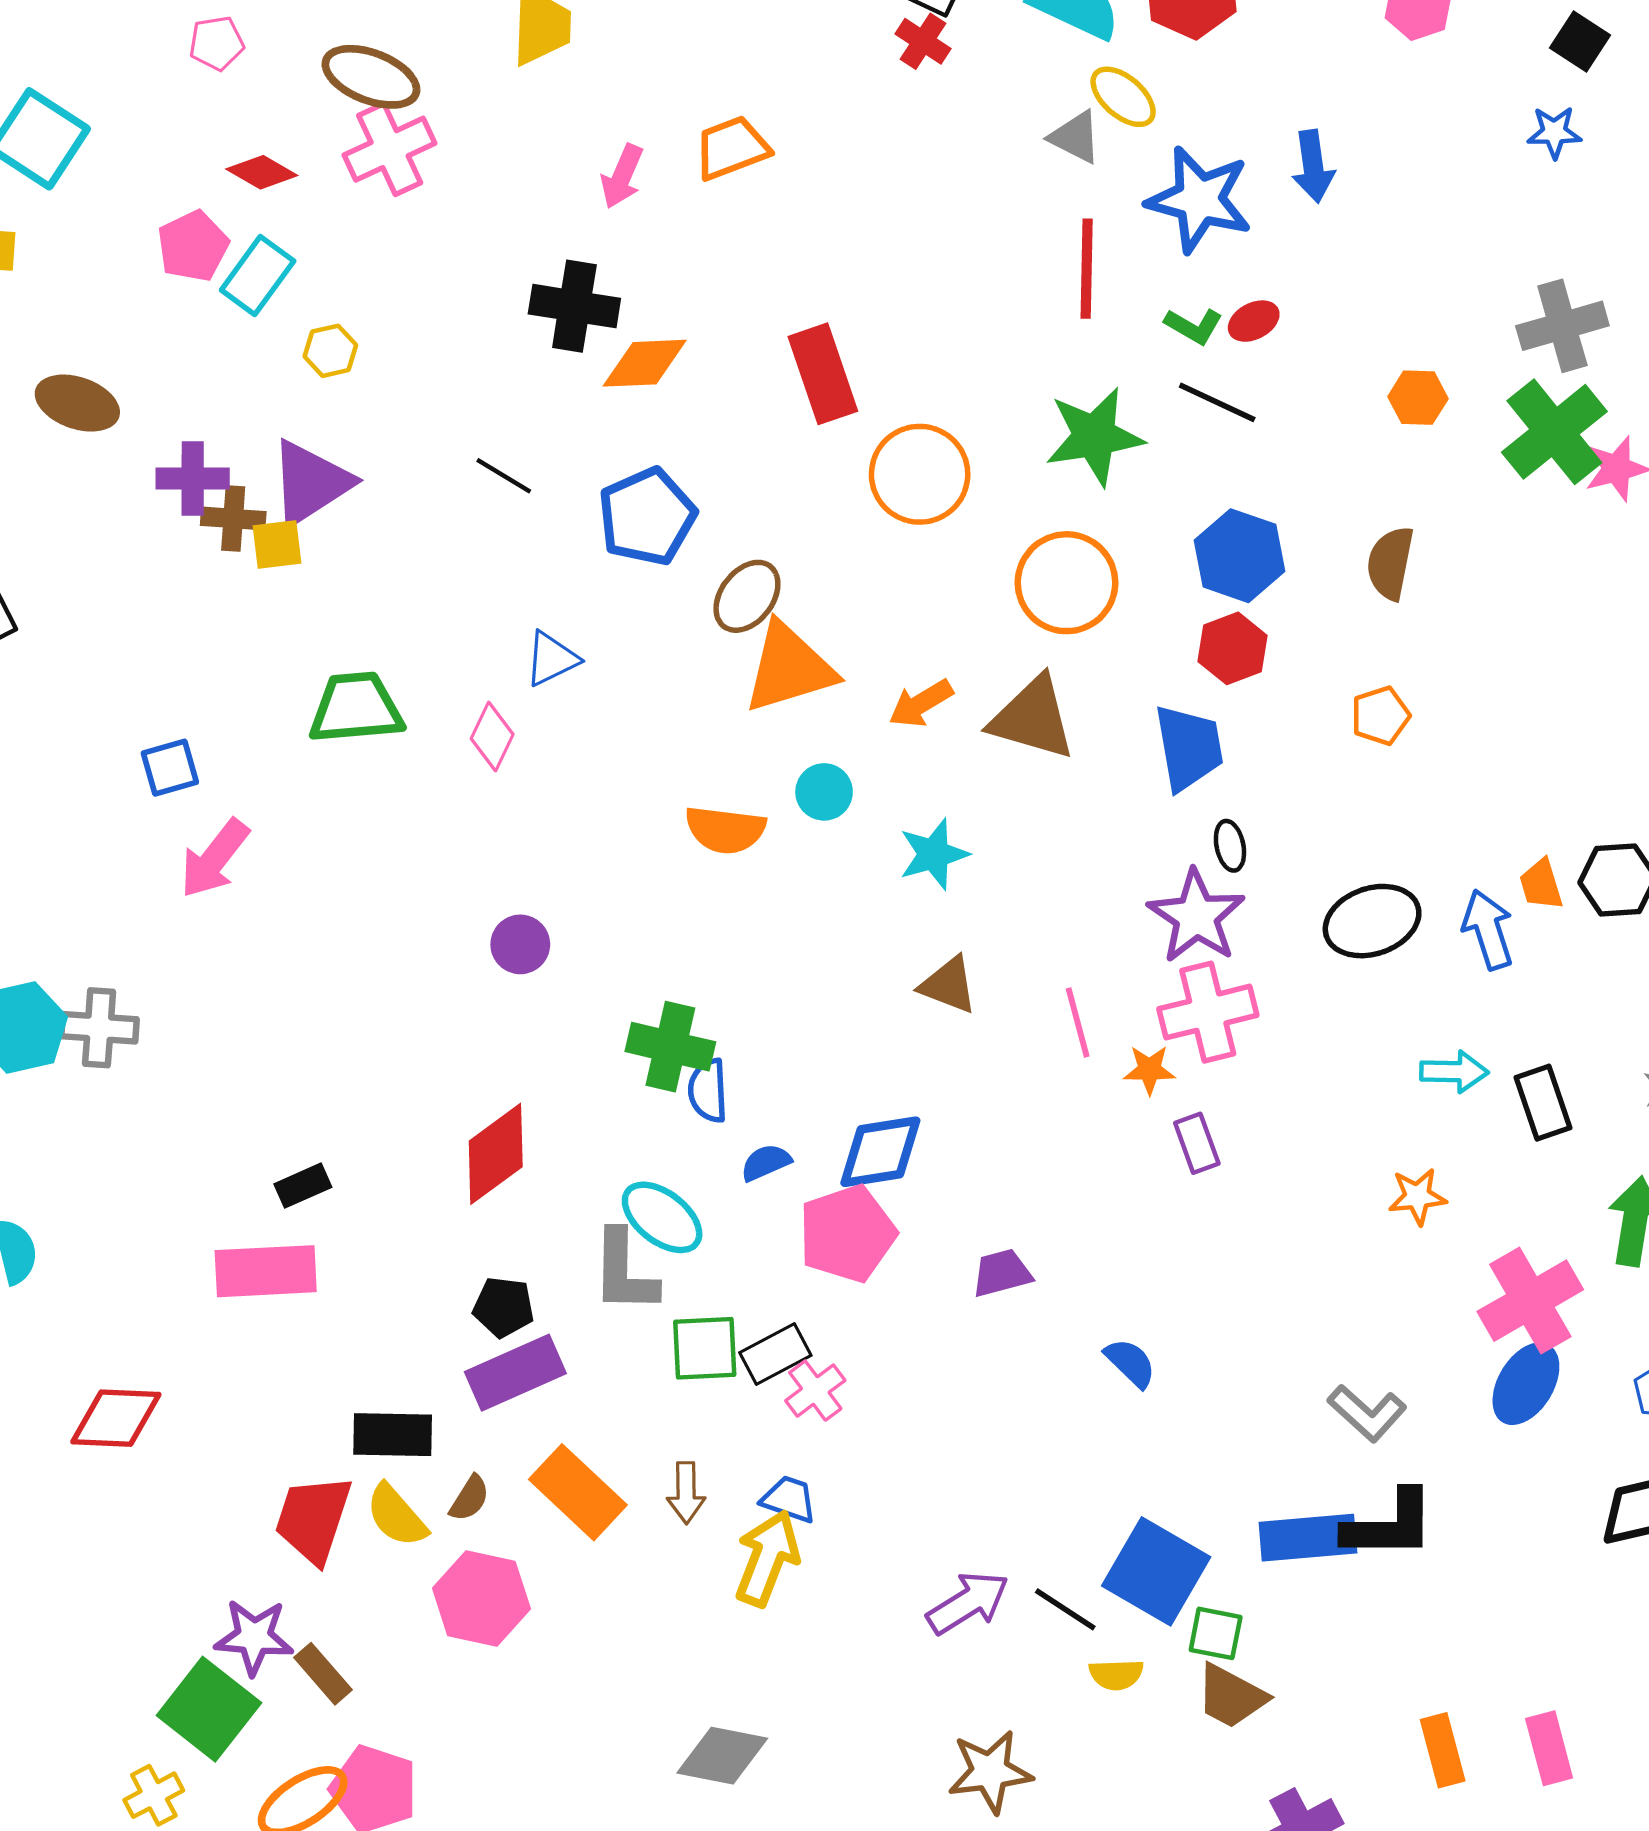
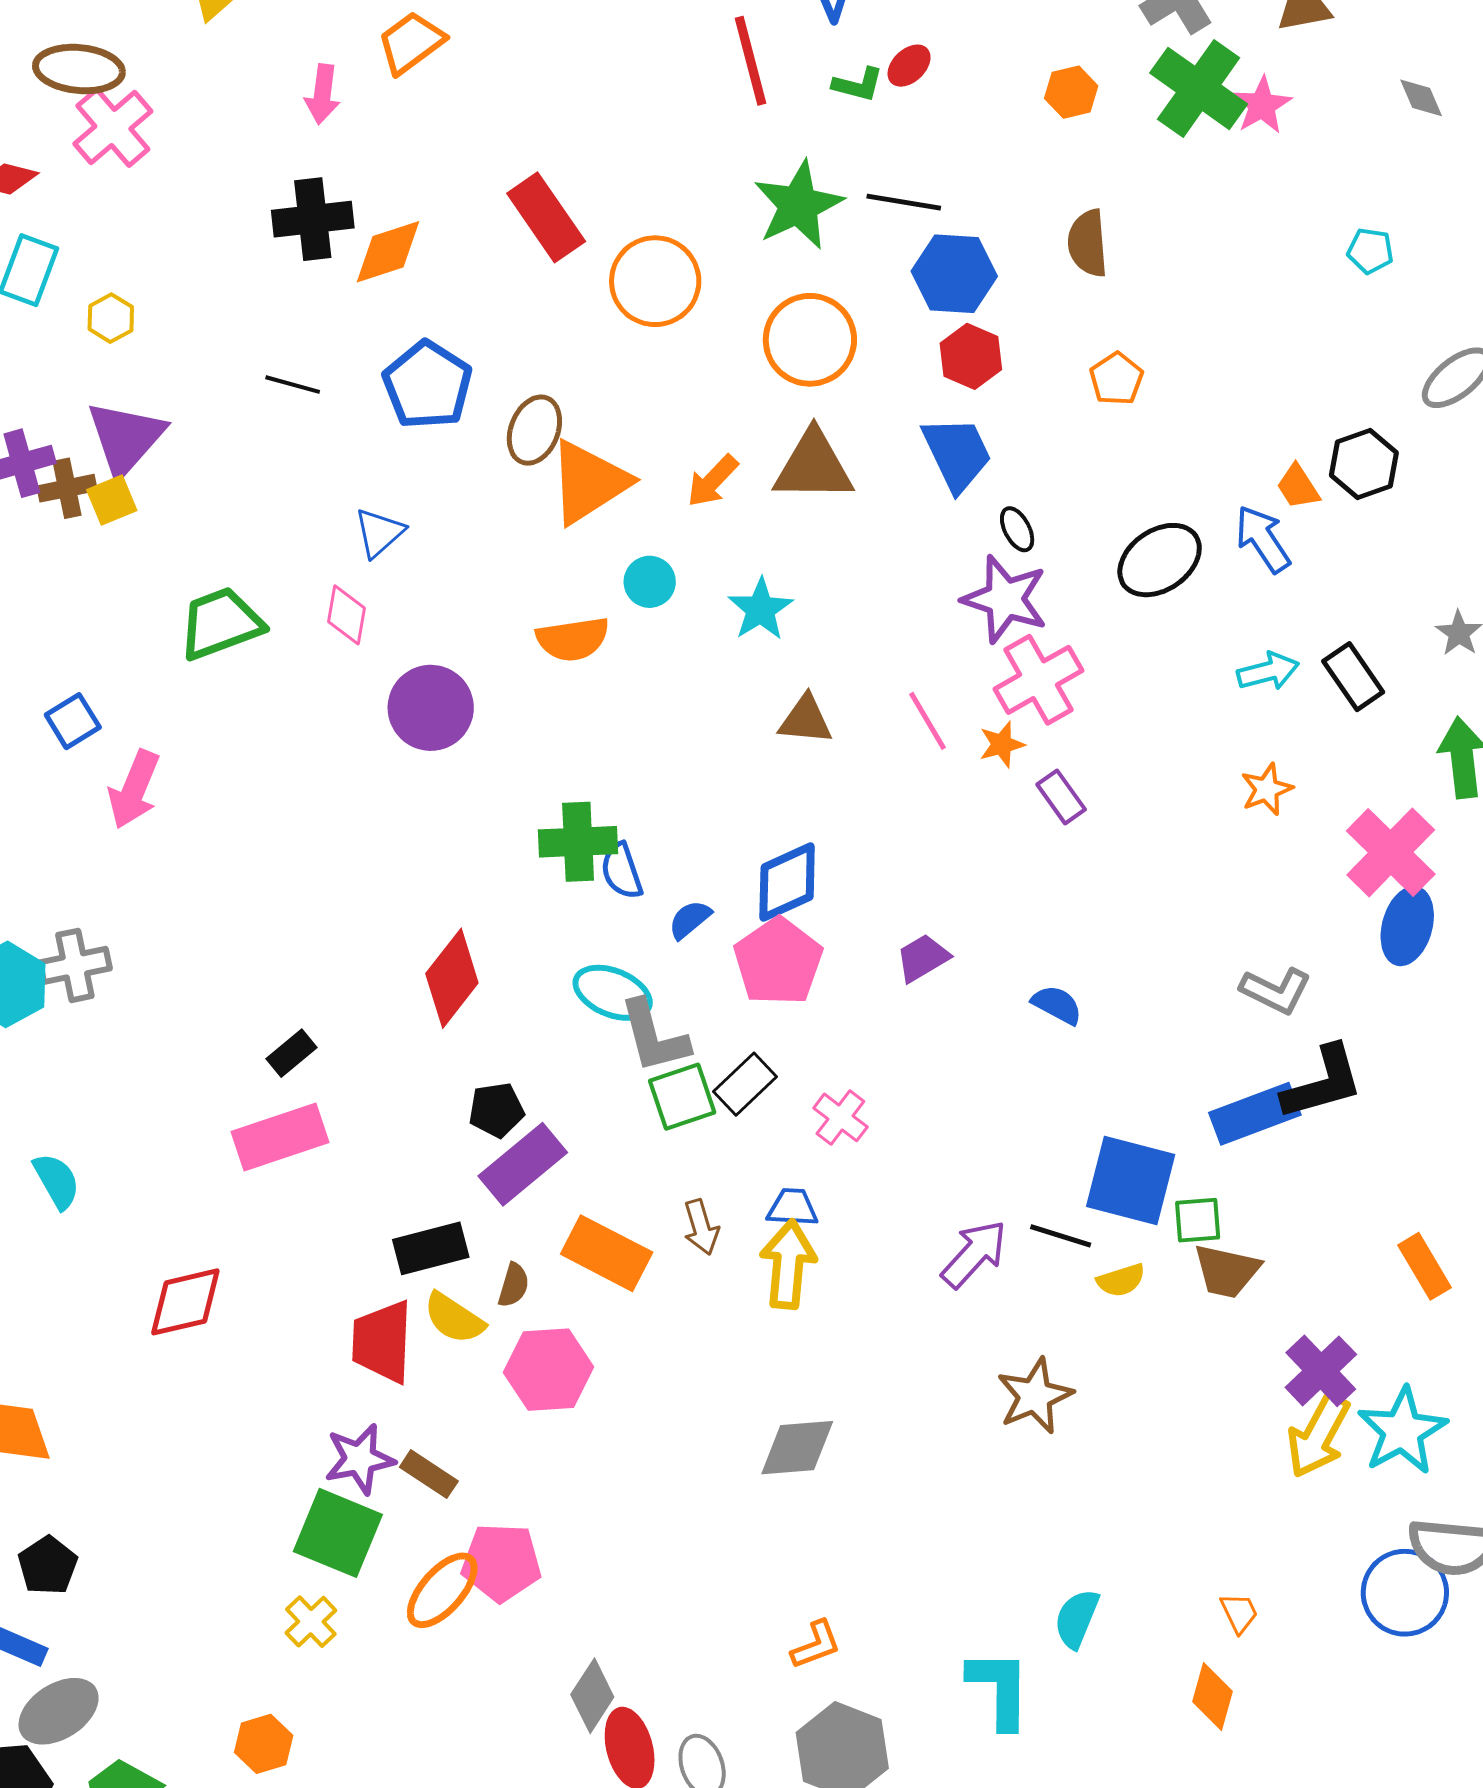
black line: (1217, 402) -> (904, 202), moved
purple circle: (520, 944) -> (431, 708), moved, size x1.6
gray L-shape: (624, 1272) -> (654, 1036), moved
pink cross: (815, 1391) -> (840, 1117), moved

